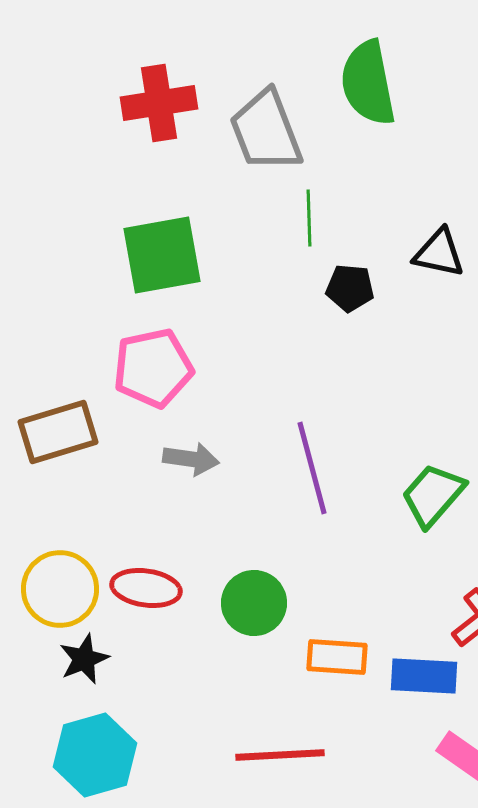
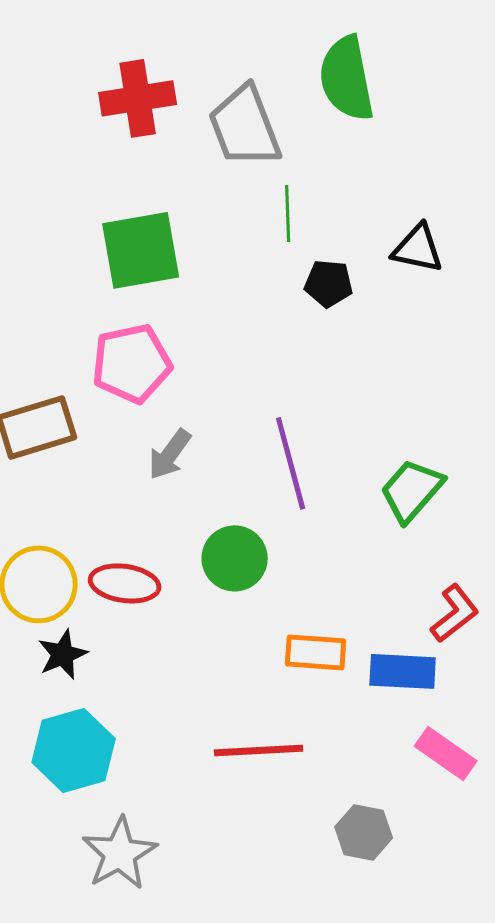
gray arrow: (191, 459) -> (170, 454), turned 118
green circle: (254, 603) -> (235, 558), moved

